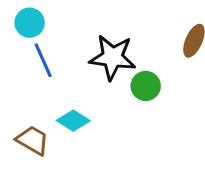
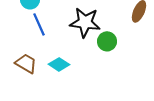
brown trapezoid: (33, 140) -> (26, 63), moved

